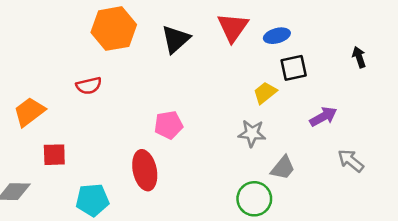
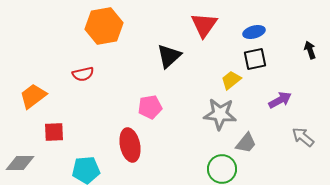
blue ellipse: (277, 36) -> (254, 32), moved
black triangle: (176, 39) -> (169, 56), moved
gray star: (252, 133) -> (220, 114), size x1.4

